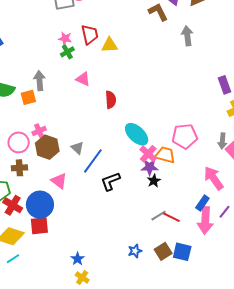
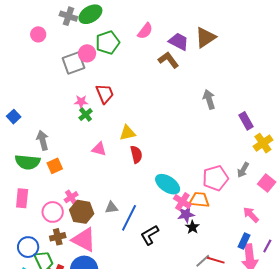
gray arrow: (187, 36) -> (209, 99), moved
yellow triangle: (110, 45) -> (127, 133), moved
pink triangle: (83, 79) -> (99, 149), moved
gray arrow: (40, 81) -> (43, 140), moved
gray arrow: (222, 141) -> (243, 170), moved, turned 35
gray triangle: (77, 148) -> (112, 208), turned -40
pink arrow: (214, 178) -> (251, 215), size x0.7
pink triangle: (59, 181) -> (84, 240), moved, size x1.5

